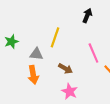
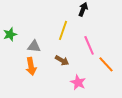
yellow line: (55, 37) -> (63, 30), moved
pink star: (70, 91) -> (78, 82), moved

